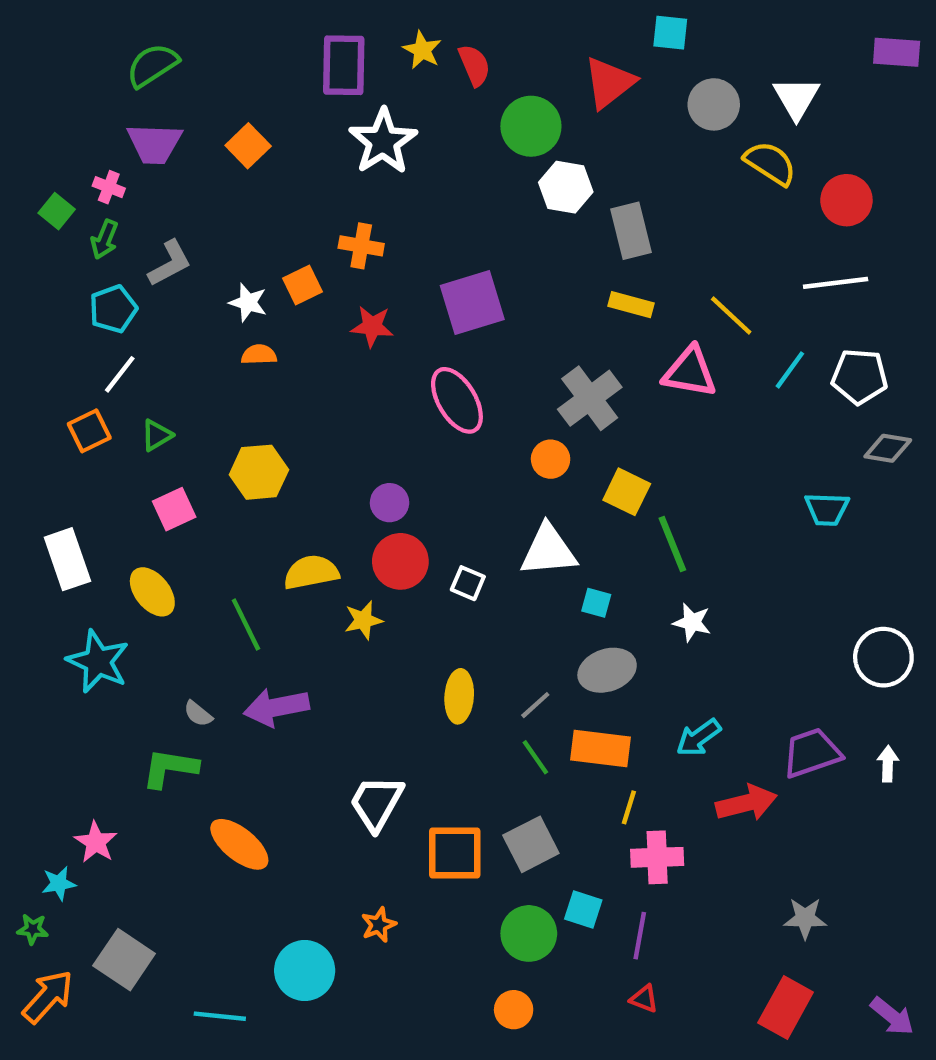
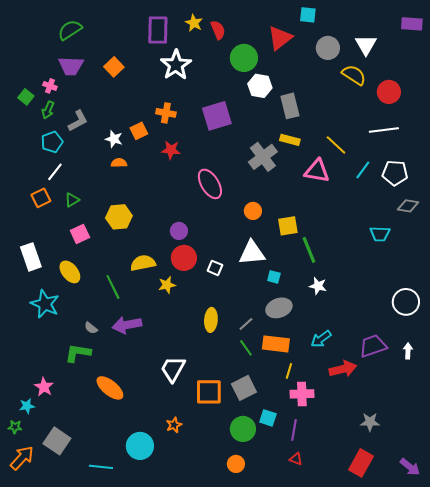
purple square: (472, 302) -> (217, 116), moved
gray cross: (590, 398) -> (263, 157), moved
yellow square: (627, 492) -> (288, 226), turned -35

